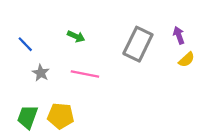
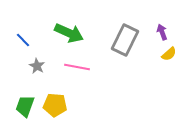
green arrow: (76, 36) -> (69, 33), size x1.8

